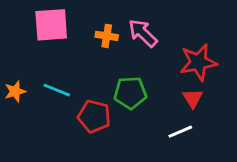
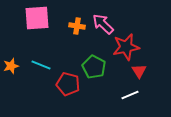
red star: (198, 62) -> (126, 47), moved
green pentagon: (130, 93) -> (94, 67), turned 30

